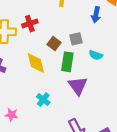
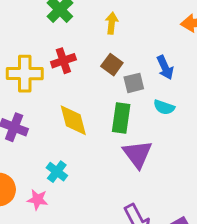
blue arrow: (96, 15) -> (165, 67), moved, turned -35
brown square: (54, 44) -> (112, 65), moved
cyan cross: (43, 100) -> (57, 172), moved

